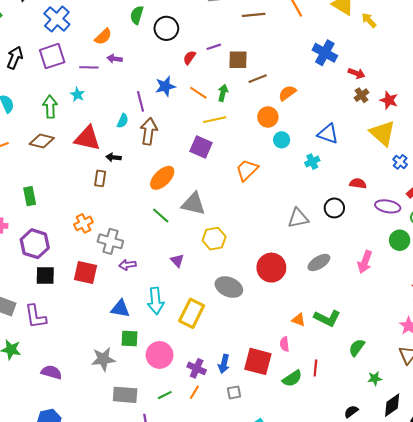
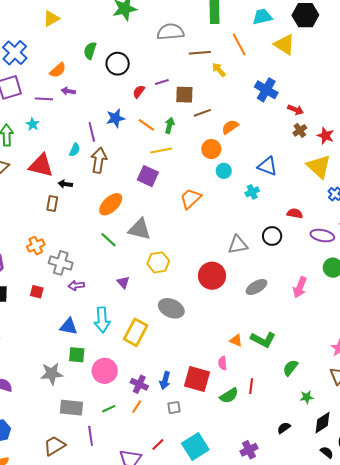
yellow arrow: (369, 20) -> (219, 70), moved
red circle: (271, 268) -> (212, 276), moved
red square: (86, 272) -> (37, 292), size x0.6

